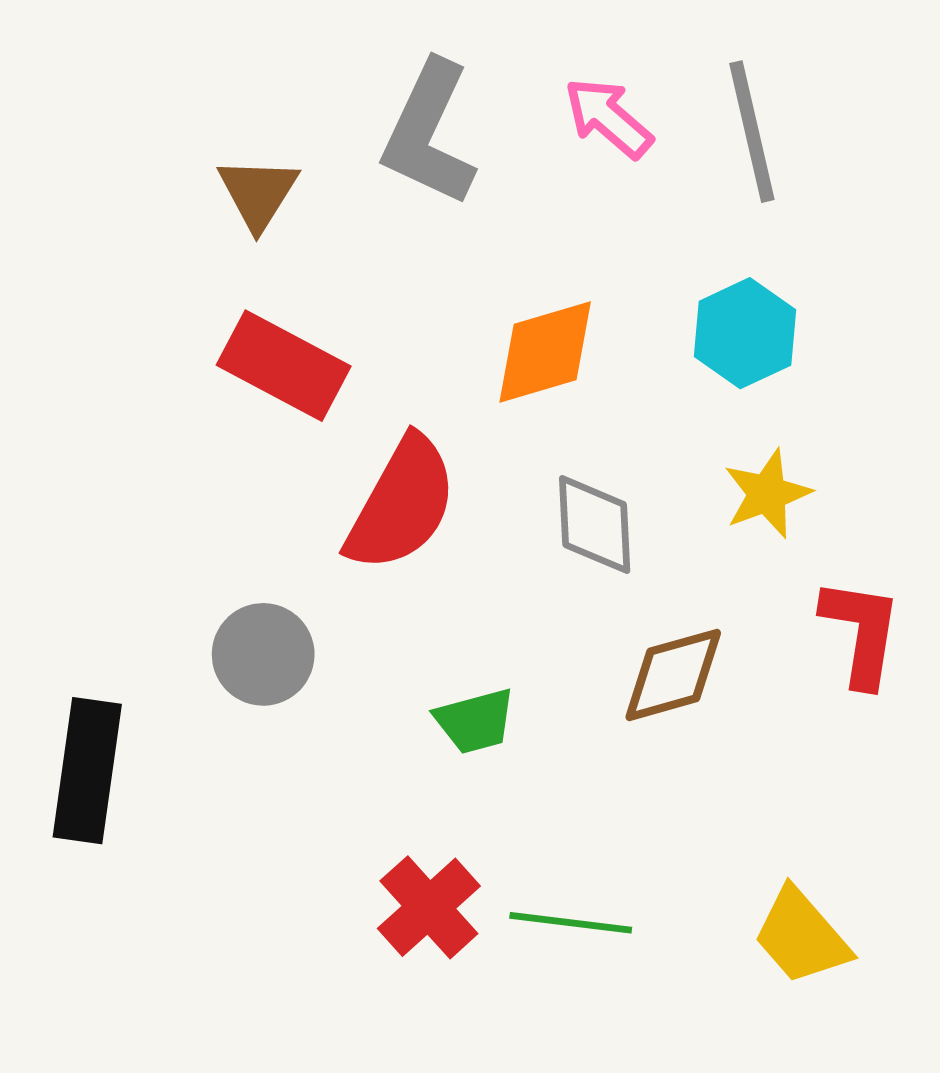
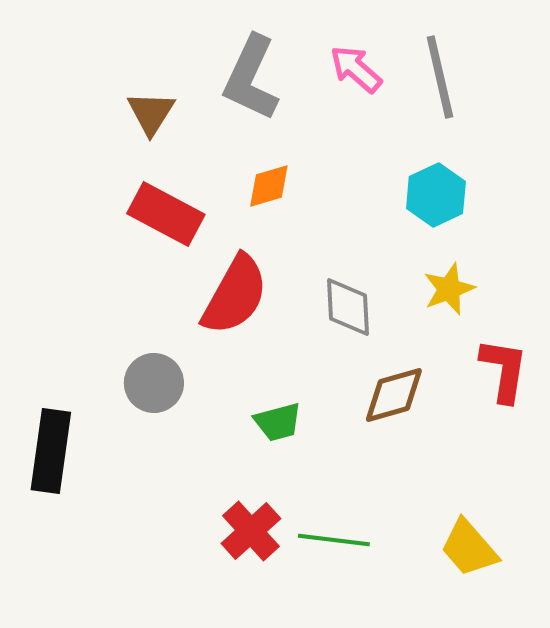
orange diamond: (545, 352) -> (269, 186), moved, size x0.7

